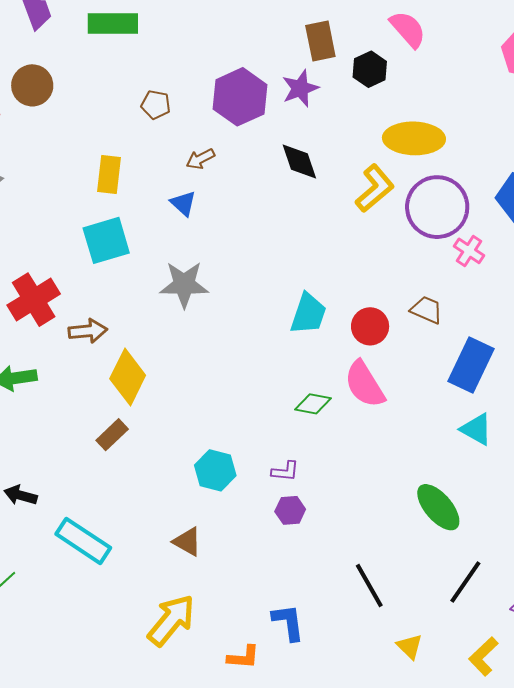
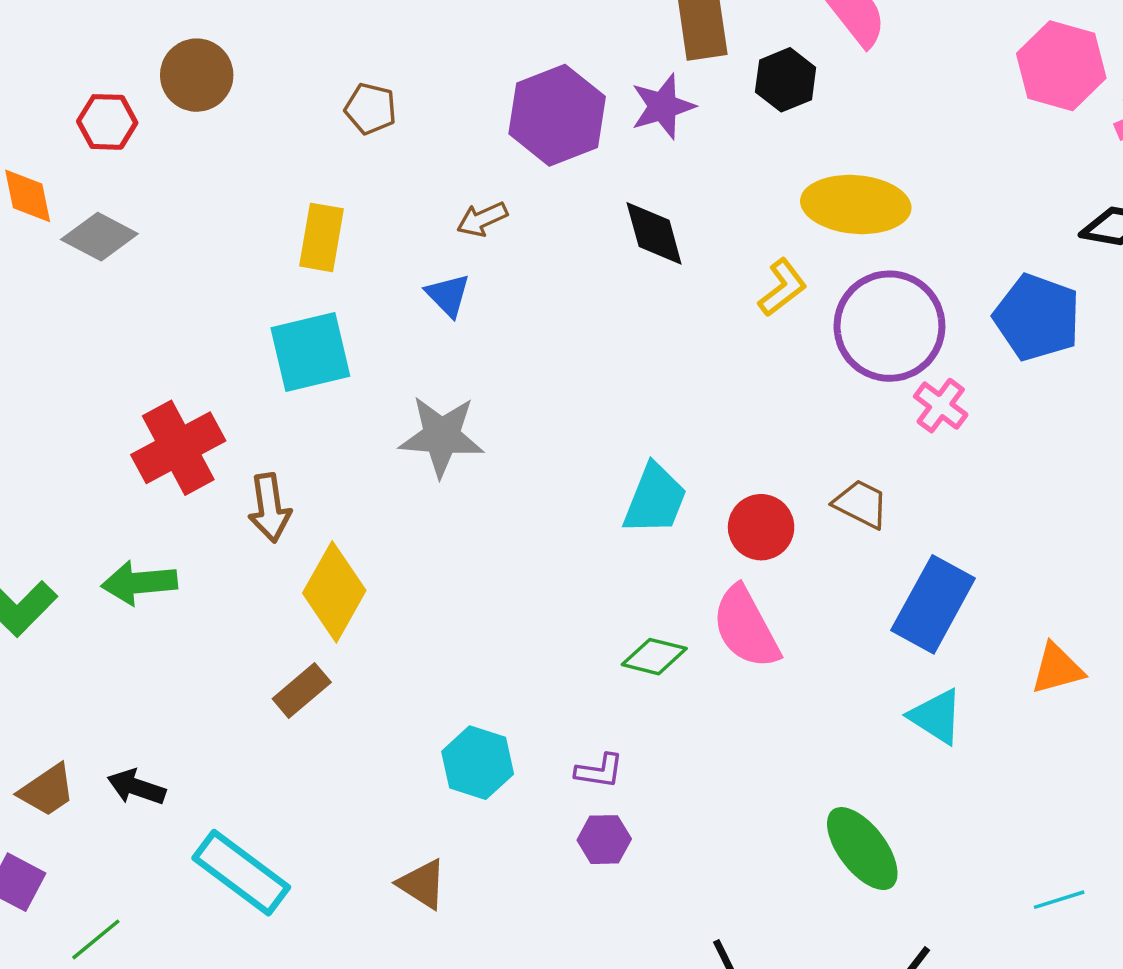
brown pentagon: (156, 105) -> (371, 109), moved
yellow L-shape: (375, 188) -> (782, 288), size x0.7
brown arrow: (88, 331) -> (270, 508), turned 84

